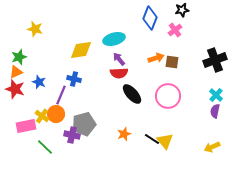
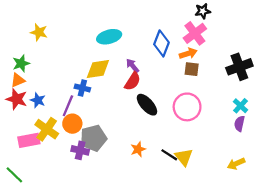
blue diamond: (150, 18) -> (161, 43), moved
pink cross: (175, 30) -> (195, 33), size x1.5
cyan ellipse: (114, 39) -> (109, 37), moved
yellow diamond: (81, 50) -> (98, 69), moved
orange arrow: (156, 58) -> (188, 53), moved
red semicircle: (119, 73) -> (132, 81), turned -54
blue star: (39, 82) -> (38, 100), moved
orange circle: (56, 114) -> (72, 124), moved
yellow cross: (42, 116) -> (47, 129), size x1.5
green line: (45, 147) -> (14, 175), moved

